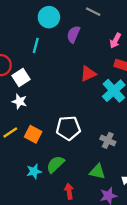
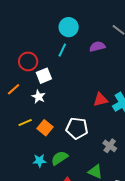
cyan circle: (49, 17) -> (69, 27), moved
purple semicircle: (73, 34) -> (97, 47), turned 42
red triangle: (88, 74) -> (100, 100), moved

